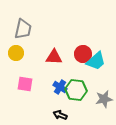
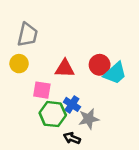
pink square: (25, 84) -> (42, 90), moved
green hexagon: (76, 90) -> (53, 114), moved
gray star: (104, 99) -> (89, 119), moved

